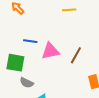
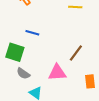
pink triangle: (50, 51) -> (57, 73), moved

